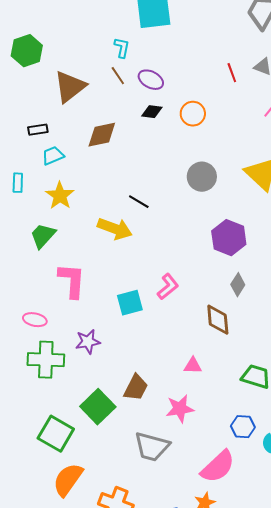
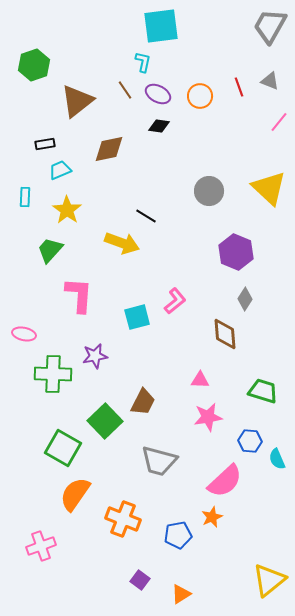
cyan L-shape: (122, 48) -> (143, 62), moved
orange circle: (193, 114) -> (200, 96), moved
pink ellipse: (35, 320) -> (24, 334), moved
pink star: (180, 409) -> (208, 417), moved

